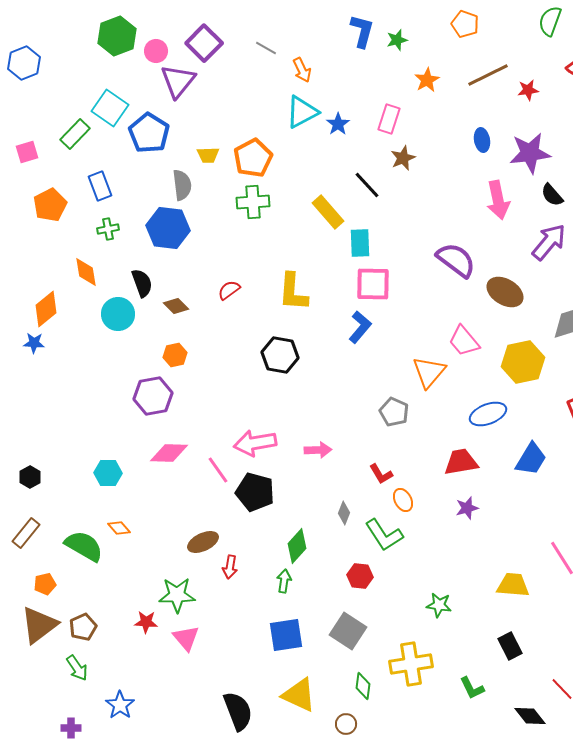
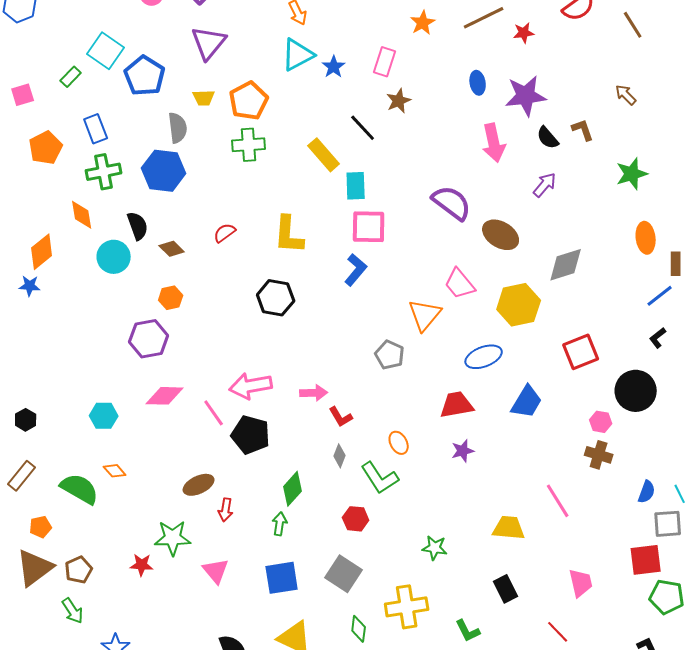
purple triangle: (178, 81) -> (209, 43), moved
green rectangle: (75, 134) -> (71, 77), size x0.7
green cross: (108, 229) -> (104, 172), size x1.6
purple arrow: (549, 242) -> (545, 185), size x0.7
red L-shape: (381, 474) -> (341, 417), moved
pink triangle: (186, 638) -> (216, 571), moved

